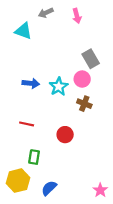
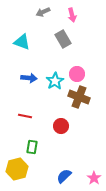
cyan triangle: (23, 31) -> (22, 42), moved
gray rectangle: (91, 59) -> (63, 39), moved
brown cross: (84, 104) -> (79, 97), size x1.5
blue semicircle: (49, 188) -> (64, 176), moved

